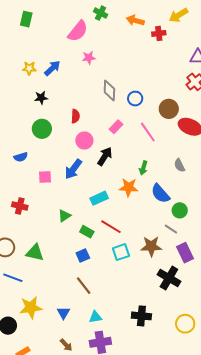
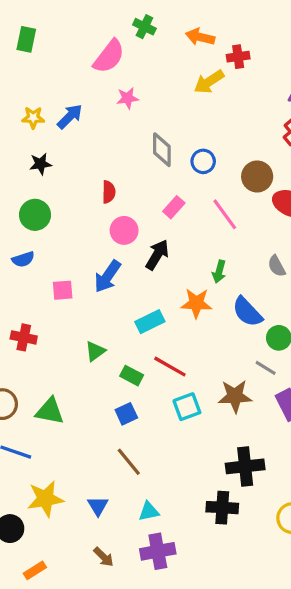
yellow arrow: (179, 15) -> (209, 82), moved
black star: (41, 98) -> (40, 164), moved
green circle: (42, 129) -> (35, 215), moved
black cross: (169, 278) -> (245, 466), moved, turned -35

